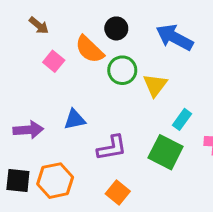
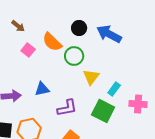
black circle: (116, 28) -> (79, 28), moved
yellow triangle: (155, 85) -> (91, 77), moved

